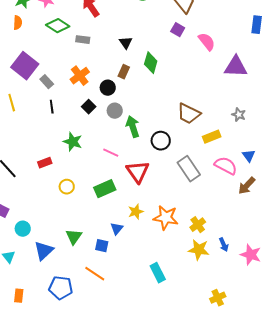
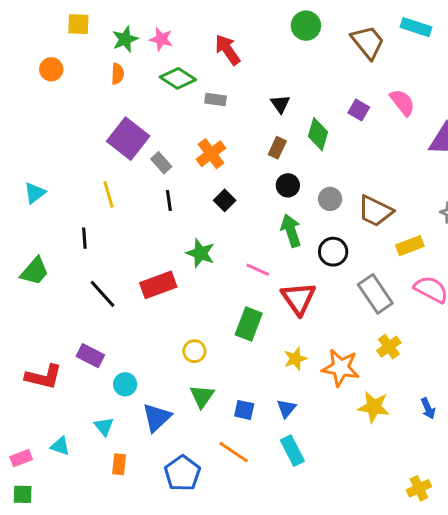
purple square: (178, 30) -> (359, 110), moved
black circle: (108, 88) -> (288, 185), moved
gray circle: (115, 111) -> (330, 199), moved
red rectangle: (45, 163) -> (158, 285), size x1.6
yellow circle: (67, 187) -> (194, 351), moved
green rectangle: (105, 189) -> (249, 324), turned -45
yellow cross: (198, 225) -> (389, 347), moved
blue triangle: (117, 229) -> (286, 408), moved
yellow star: (199, 250) -> (374, 407), moved
cyan rectangle: (158, 273) -> (292, 451), moved
blue pentagon: (61, 288) -> (182, 473), turned 30
orange rectangle: (19, 296) -> (119, 464), moved

